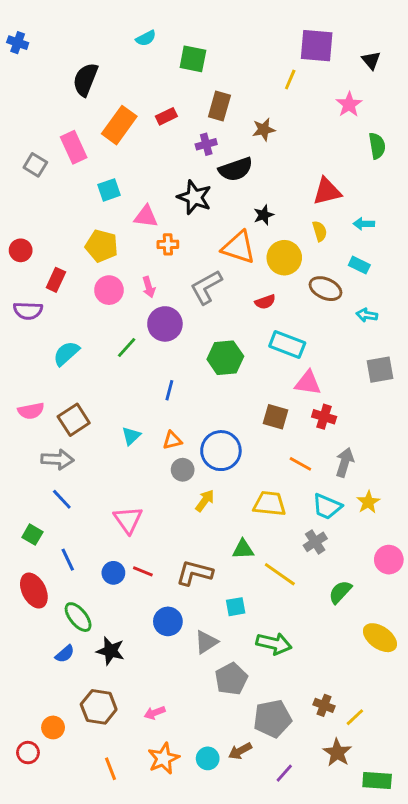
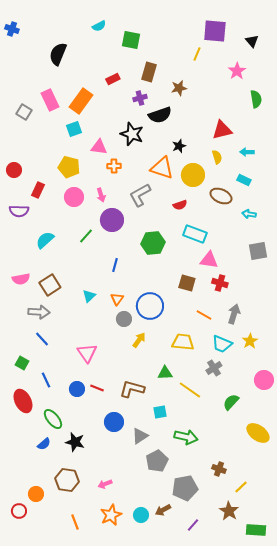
orange rectangle: (119, 125) -> (81, 101), moved
orange triangle: (172, 440) -> (117, 299), turned -40
brown cross: (324, 705) -> (219, 469), moved

